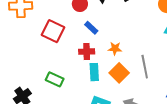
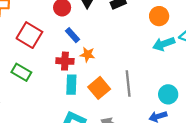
orange star: (115, 48) -> (87, 54), moved
green rectangle: (55, 79) -> (21, 72), moved

